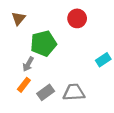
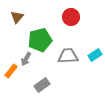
orange rectangle: (24, 85) -> (11, 71), moved
gray trapezoid: (74, 92) -> (68, 56), moved

